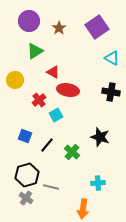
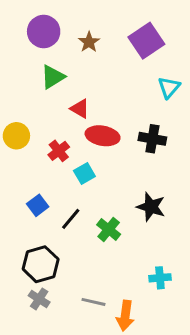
cyan triangle: (112, 58) -> (169, 87), turned 42
yellow circle: (15, 80) -> (16, 136), moved
black cross: (111, 92) -> (152, 139), moved
blue square: (25, 136) -> (38, 205), turned 32
cyan cross: (98, 183) -> (160, 278), moved
gray line: (51, 187) -> (93, 302), moved

